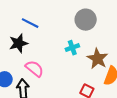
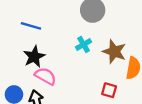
black star: (18, 43) -> (34, 57), moved

